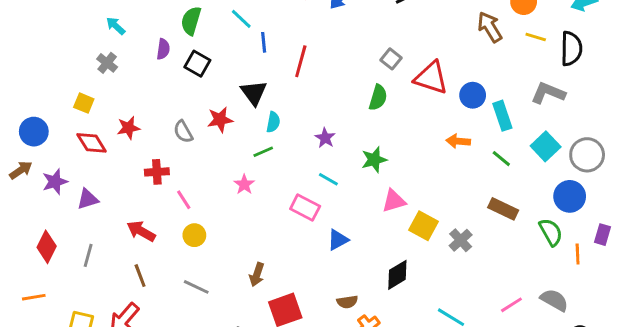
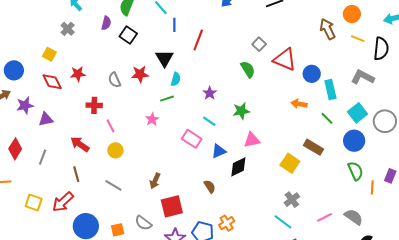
green semicircle: (378, 98) -> (248, 69), turned -54
blue circle: (570, 196) -> (354, 141), moved
brown rectangle: (503, 209) -> (313, 147), moved
yellow square: (424, 226) -> (290, 163), moved
blue triangle: (338, 240) -> (219, 151), moved
gray cross: (461, 240) -> (292, 200), moved
black diamond: (397, 275) -> (238, 167), moved
brown semicircle: (347, 302) -> (210, 187), moved, turned -120

